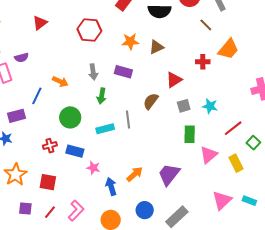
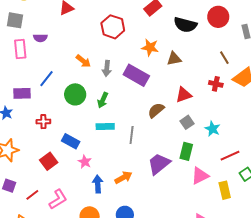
brown line: (206, 25) -> (224, 58), moved
purple rectangle: (123, 72) -> (136, 75), size x1.4
orange arrow: (60, 82) -> (83, 61), moved
green arrow: (102, 96) -> (103, 100), moved
gray square: (184, 106) -> (187, 122), turned -32
green circle: (70, 117) -> (75, 94), moved
gray line: (128, 120) -> (132, 135), moved
red cross: (50, 146) -> (43, 122), moved
purple trapezoid: (169, 174) -> (159, 164), moved
red square: (48, 182) -> (49, 161), moved, turned 30

